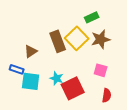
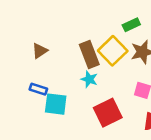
brown triangle: (31, 51) -> (40, 51), moved
cyan star: (57, 78) -> (89, 79), moved

